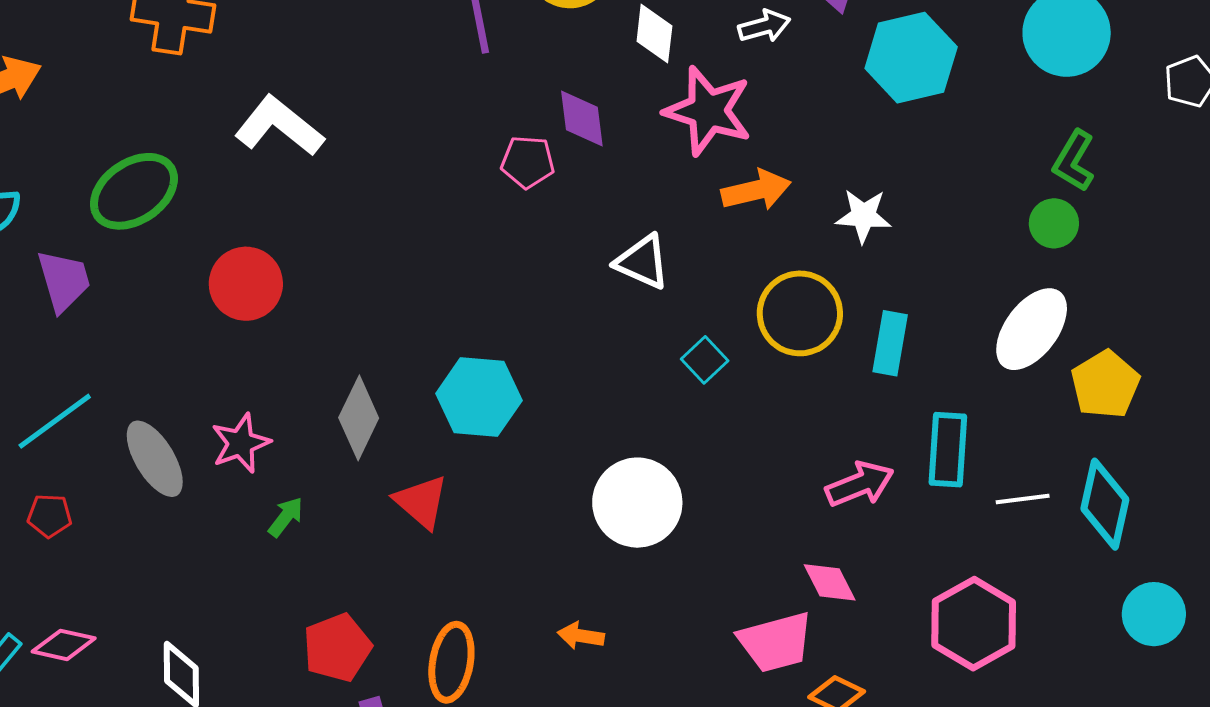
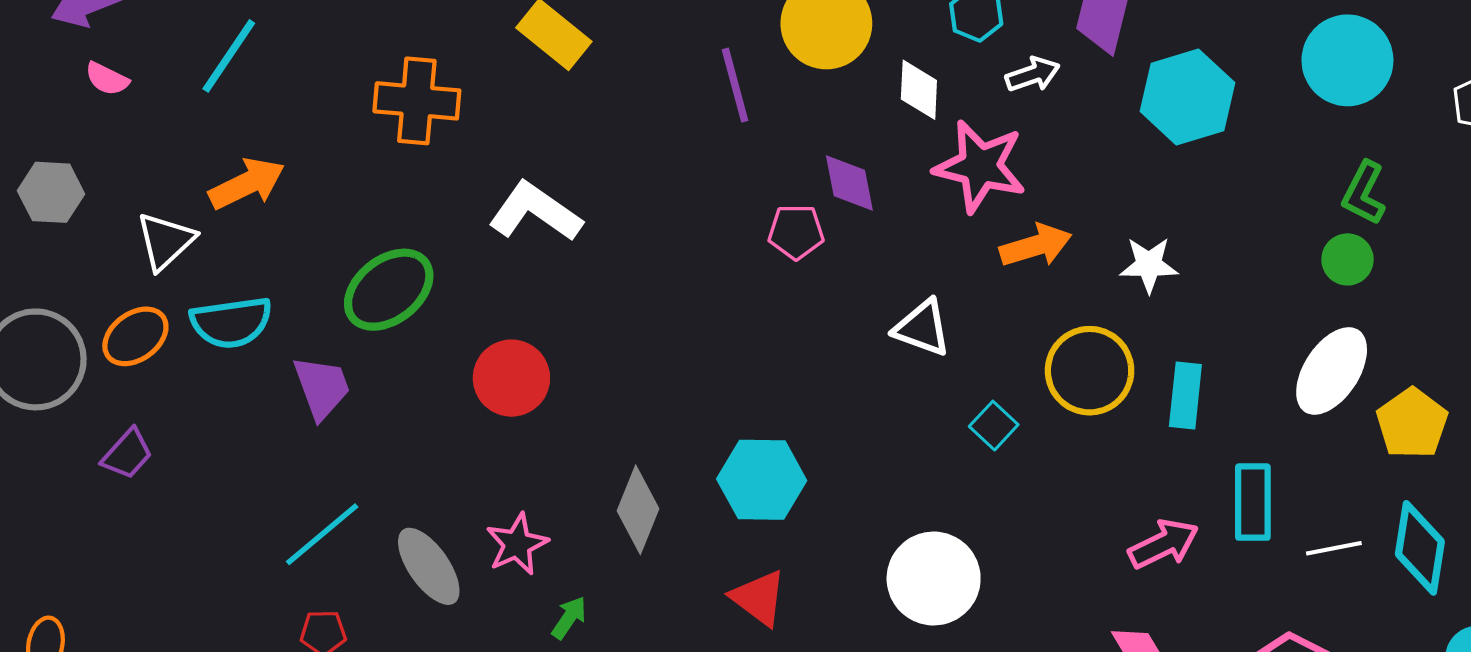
red triangle: (421, 502) -> (759, 598), moved

